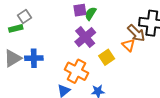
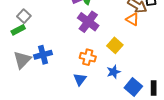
yellow square: (107, 57) -> (115, 45), moved
orange cross: (76, 71) -> (88, 57), size x0.7

